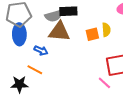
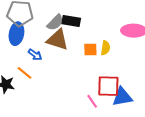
gray semicircle: (54, 16) -> (55, 22), turned -42

